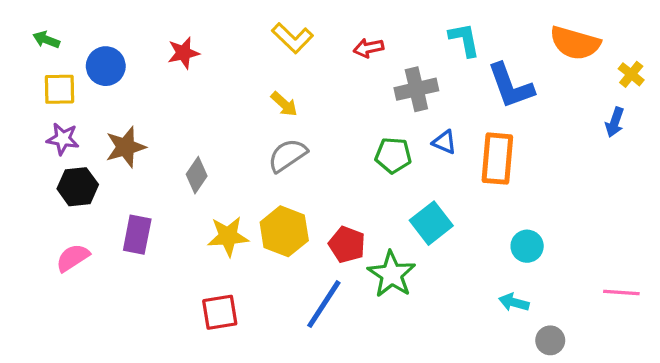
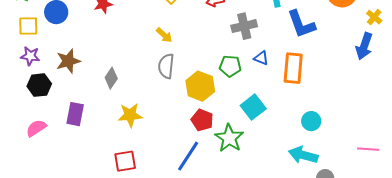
blue arrow: (615, 122) -> (364, 46), size x1.5
gray semicircle: (288, 155) -> (166, 66), turned -50
yellow hexagon: (284, 231) -> (200, 86), moved
cyan arrow: (514, 302) -> (303, 155), size x1.6

